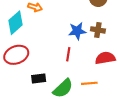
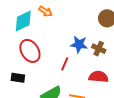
red ellipse: (16, 55) -> (30, 51), moved, turned 65
black rectangle: (39, 79) -> (18, 78), moved

